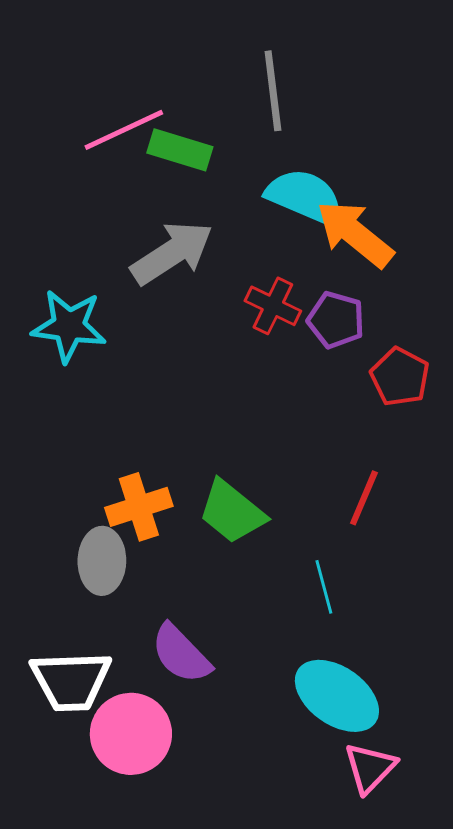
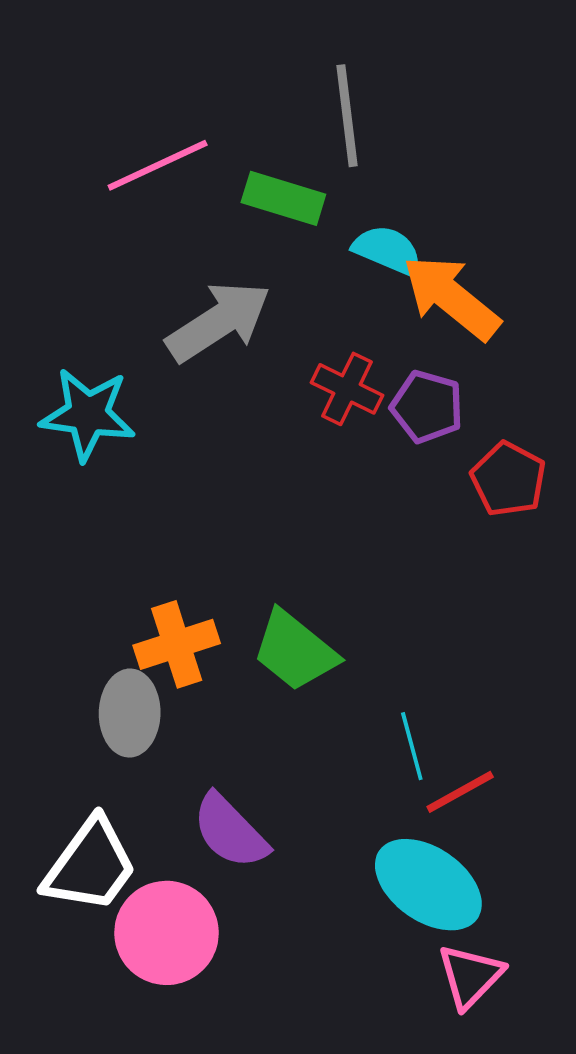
green rectangle: (180, 150) -> (283, 198), moved
cyan semicircle: (305, 197) -> (388, 250), size x0.7
red line: (364, 498) -> (460, 792), moved, turned 38
white trapezoid: (71, 681) -> (90, 866), turned -52

